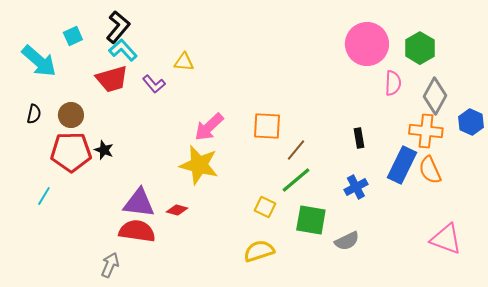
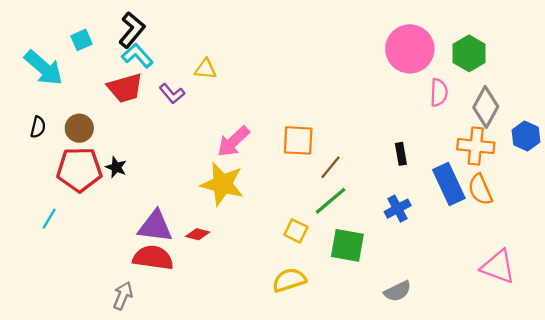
blue rectangle: (402, 165) -> (449, 184), turned -51
gray semicircle: (347, 241) -> (398, 291), moved

